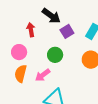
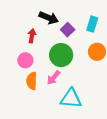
red arrow: (31, 30) -> (32, 36), turned 32
green circle: (55, 55) -> (61, 55), size x1.5

